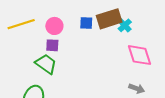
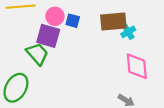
blue square: (86, 23) -> (73, 21), moved
purple square: (52, 45) -> (48, 36), size x1.6

